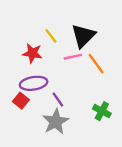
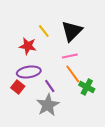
pink line: (73, 57) -> (70, 56), moved
orange line: (96, 64) -> (73, 74), moved
green cross: (102, 111) -> (87, 87), moved

